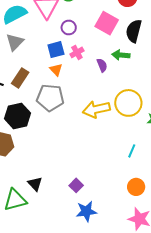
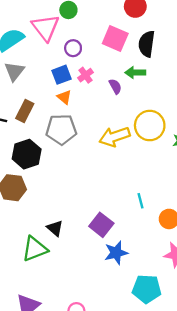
cyan line: (132, 151) -> (141, 201), moved, turned -32
purple square: (76, 185) -> (101, 225), size x1.5

